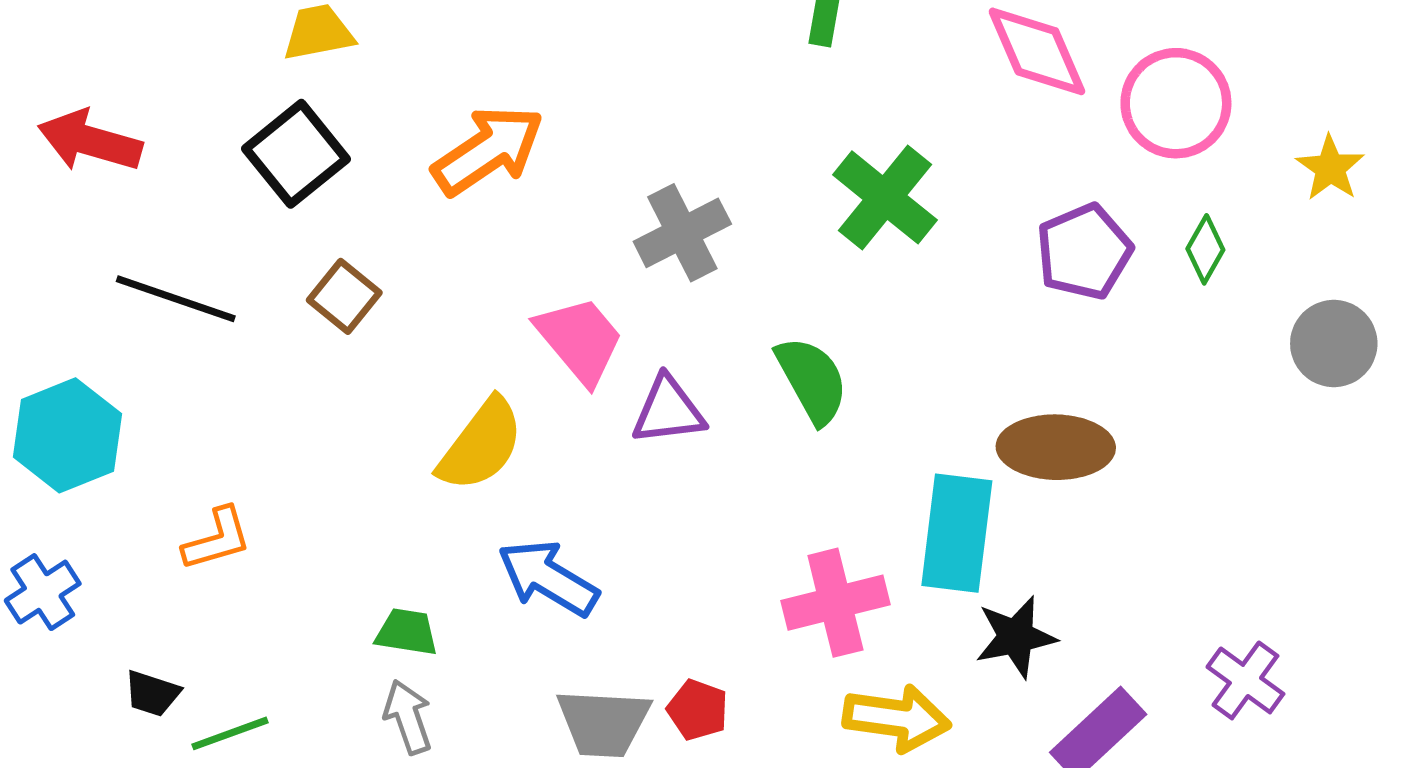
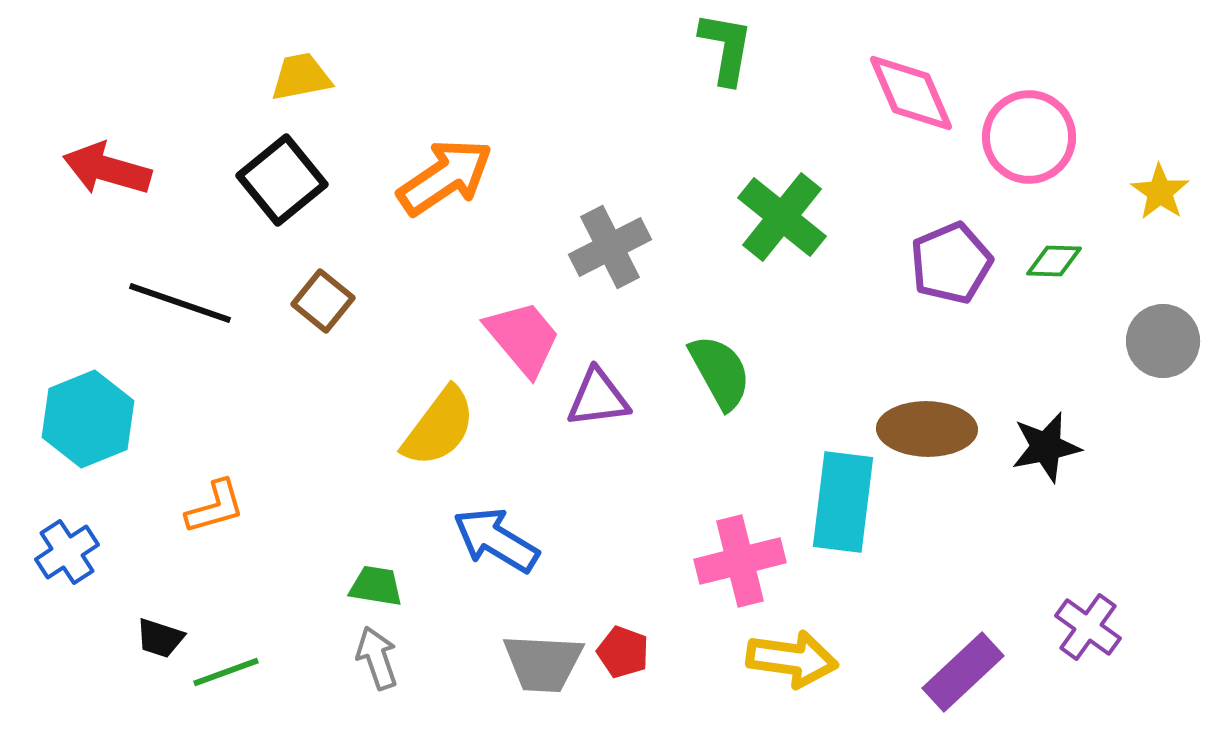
green diamond: (1205, 249) -> (1054, 261), turned 62
black star: (1016, 637) -> (1046, 447), moved

